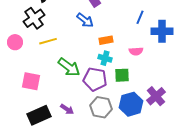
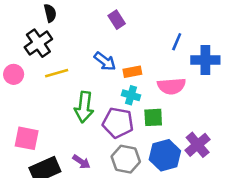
blue arrow: (85, 20) -> (105, 61), moved
pink semicircle: (136, 51) -> (171, 86), size x1.5
green arrow: (69, 67) -> (84, 107), turned 60
pink square: (31, 81) -> (27, 138), moved

